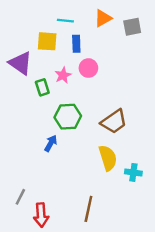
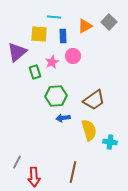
orange triangle: (103, 18) -> (85, 26), moved
gray square: (132, 27) -> (109, 22), turned -35
purple triangle: (20, 63) -> (17, 52), turned 45
blue arrow: (51, 143) -> (63, 118), moved, turned -128

